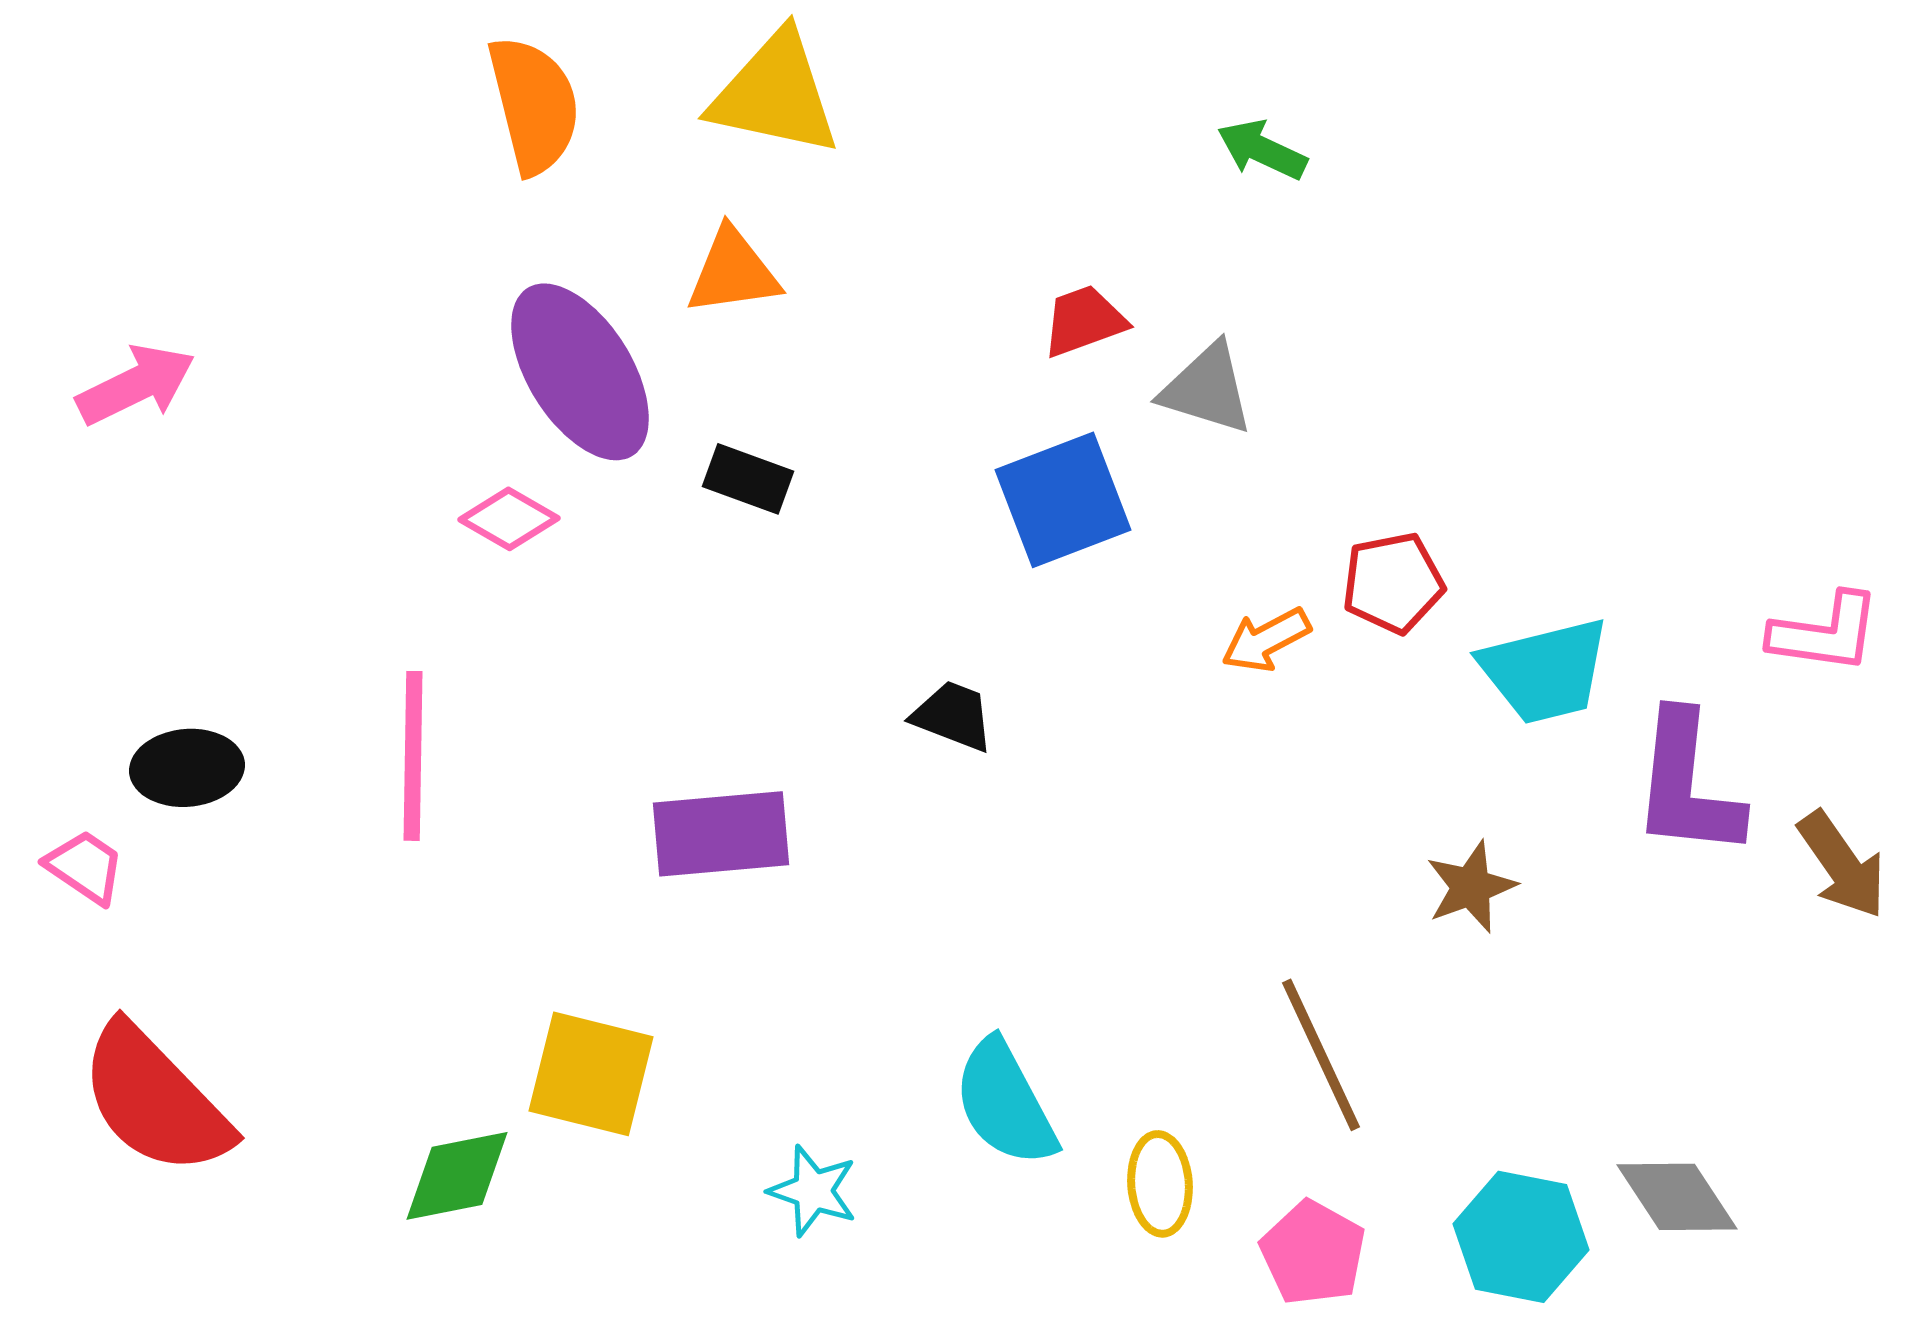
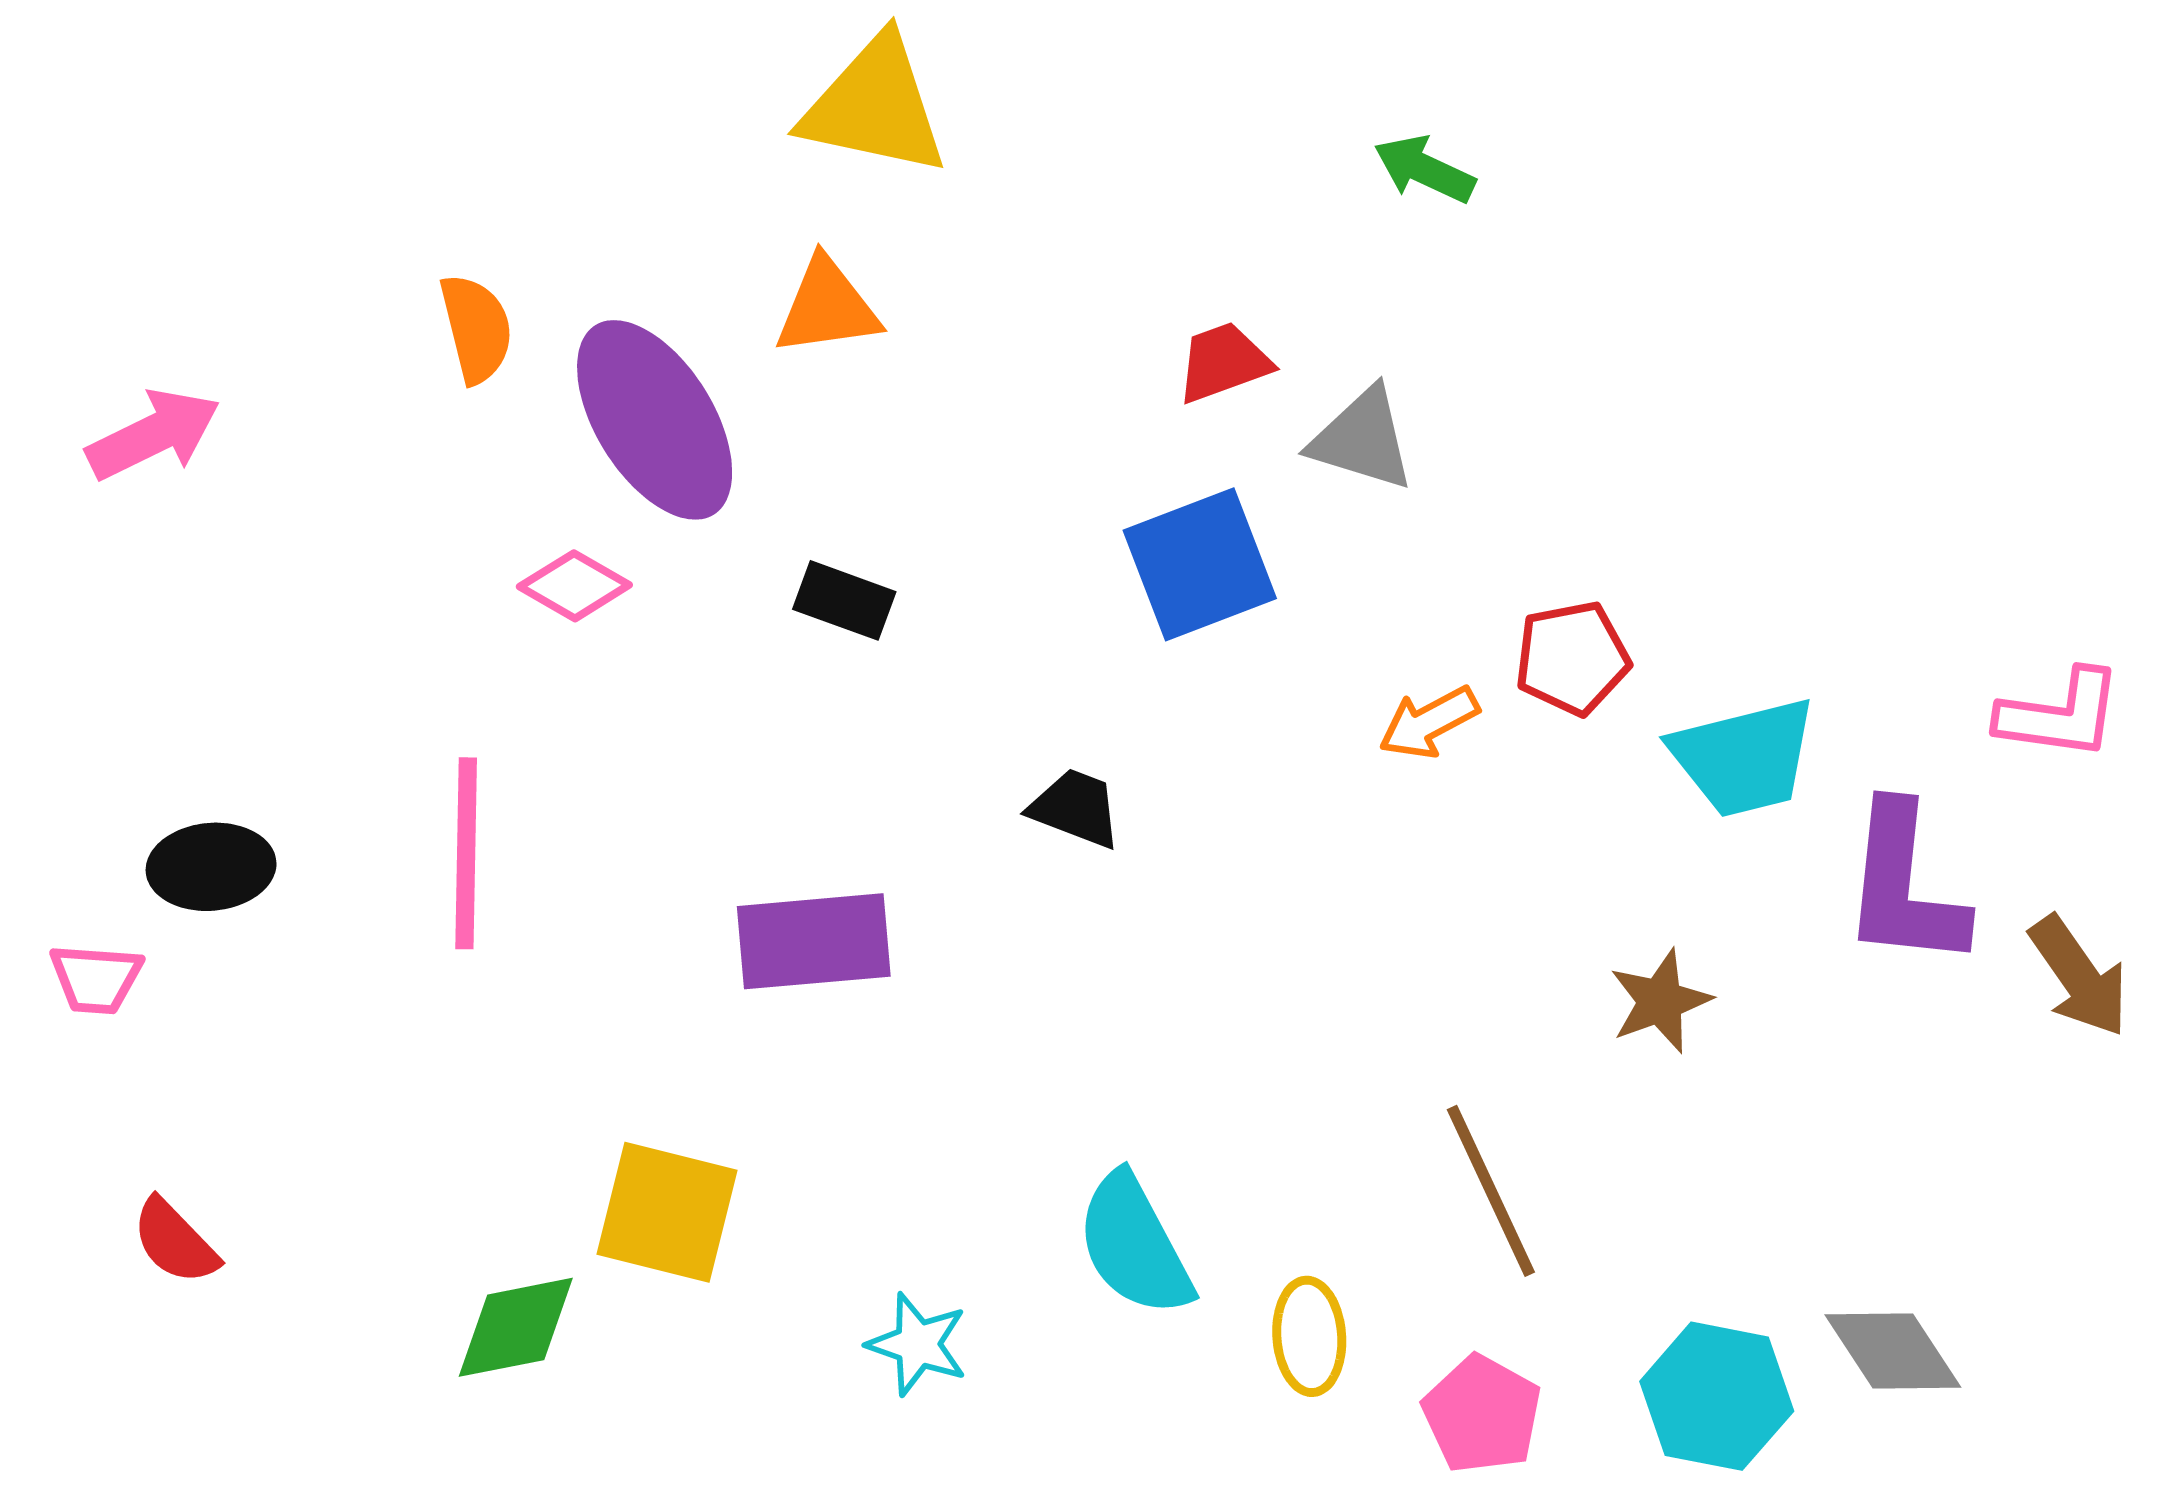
orange semicircle: (534, 105) -> (476, 328), moved, size x0.7
black rectangle: (748, 479) -> (844, 600), moved
pink trapezoid: (85, 867) -> (96, 979), turned 150
red semicircle: (155, 1100) -> (175, 1242), size x0.5

